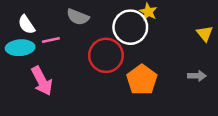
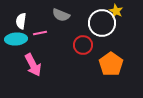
white semicircle: (27, 25) -> (21, 21), turned 42
red circle: (106, 55) -> (83, 45), size x0.7

